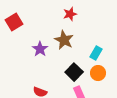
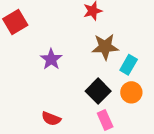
brown star: (64, 40) -> (105, 47), moved, turned -30

